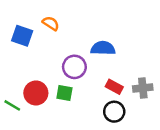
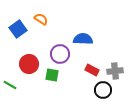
blue square: (22, 36) -> (18, 29), turned 36
red circle: (36, 93) -> (29, 64), moved
black circle: (114, 112) -> (103, 90), moved

